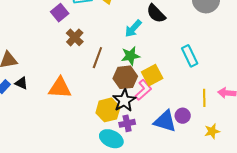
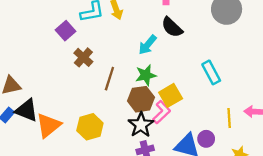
black triangle: (21, 83) -> (27, 110), size x1.6
orange triangle: (60, 88) -> (48, 125), moved, turned -40
yellow hexagon: (108, 110) -> (90, 127), moved

